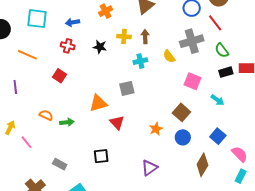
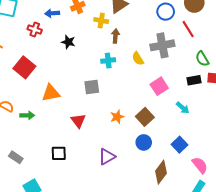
blue arrow: (72, 22) -> (52, 13), moved
yellow cross: (124, 36) -> (101, 21), moved
red cross: (68, 46) -> (35, 30), moved
green semicircle: (222, 50) -> (202, 59), moved
red square: (59, 76) -> (24, 67), size x1.5
pink square: (193, 81) -> (159, 86), turned 30
orange triangle: (98, 103) -> (51, 93), moved
orange star: (156, 129) -> (117, 117), moved
purple triangle: (149, 168) -> (107, 157), moved

